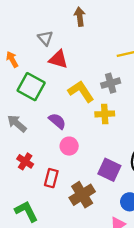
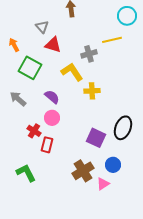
gray cross: (111, 83) -> (89, 54), moved
pink circle: (69, 146) -> (52, 118), moved
red cross: (25, 161) -> (34, 131), moved
brown cross: (82, 195) -> (83, 171), moved

